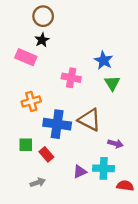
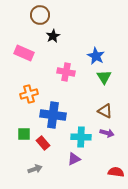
black star: (42, 40) -> (53, 36), moved
brown triangle: (90, 120) -> (105, 111), moved, size x0.7
cyan cross: (104, 168) -> (81, 137), moved

